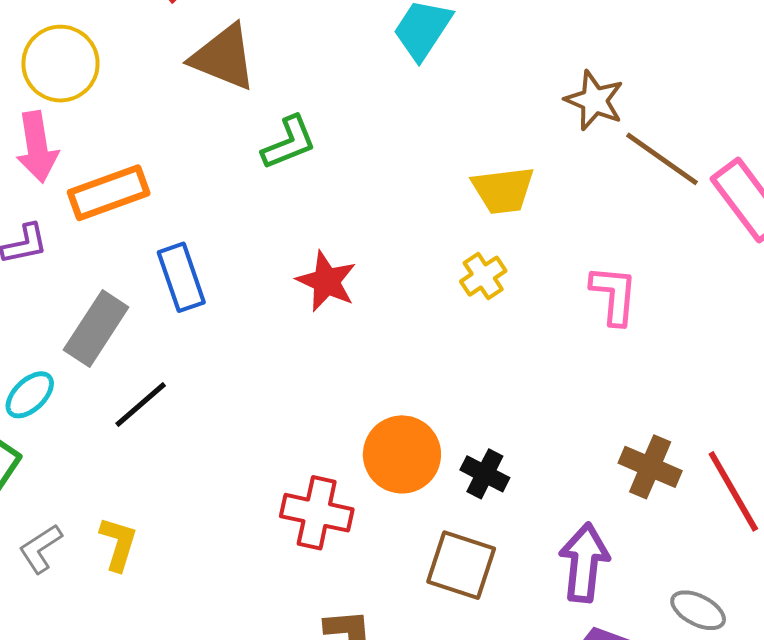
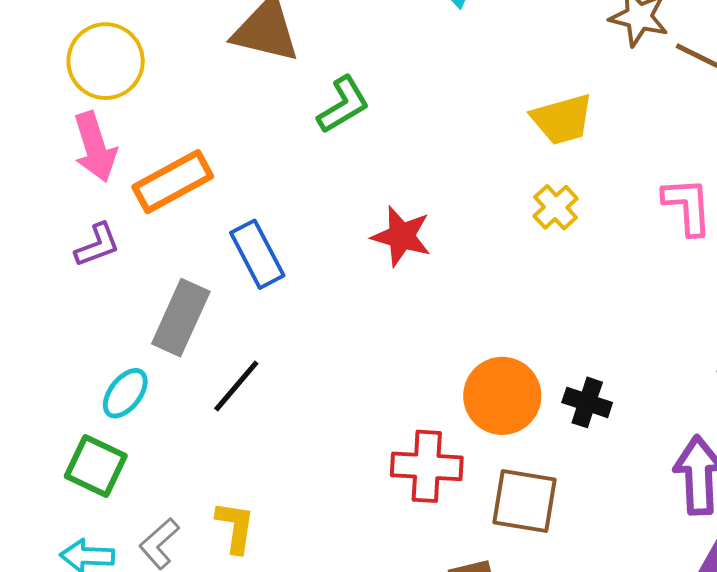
brown square: (461, 565) -> (525, 501), moved

